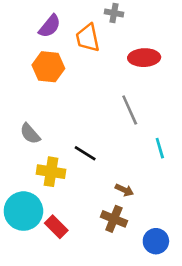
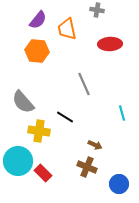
gray cross: (114, 13) -> (97, 10), moved
gray line: (130, 110) -> (84, 84), moved
gray semicircle: (30, 134) -> (23, 102), size x1.4

